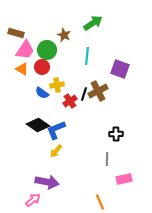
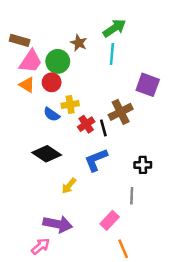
cyan line: (87, 56) -> (112, 54), moved
black line: (84, 94) -> (103, 128), moved, turned -32
blue L-shape: (56, 130) -> (96, 160), moved
pink rectangle: (124, 179) -> (110, 220), moved, turned -35

